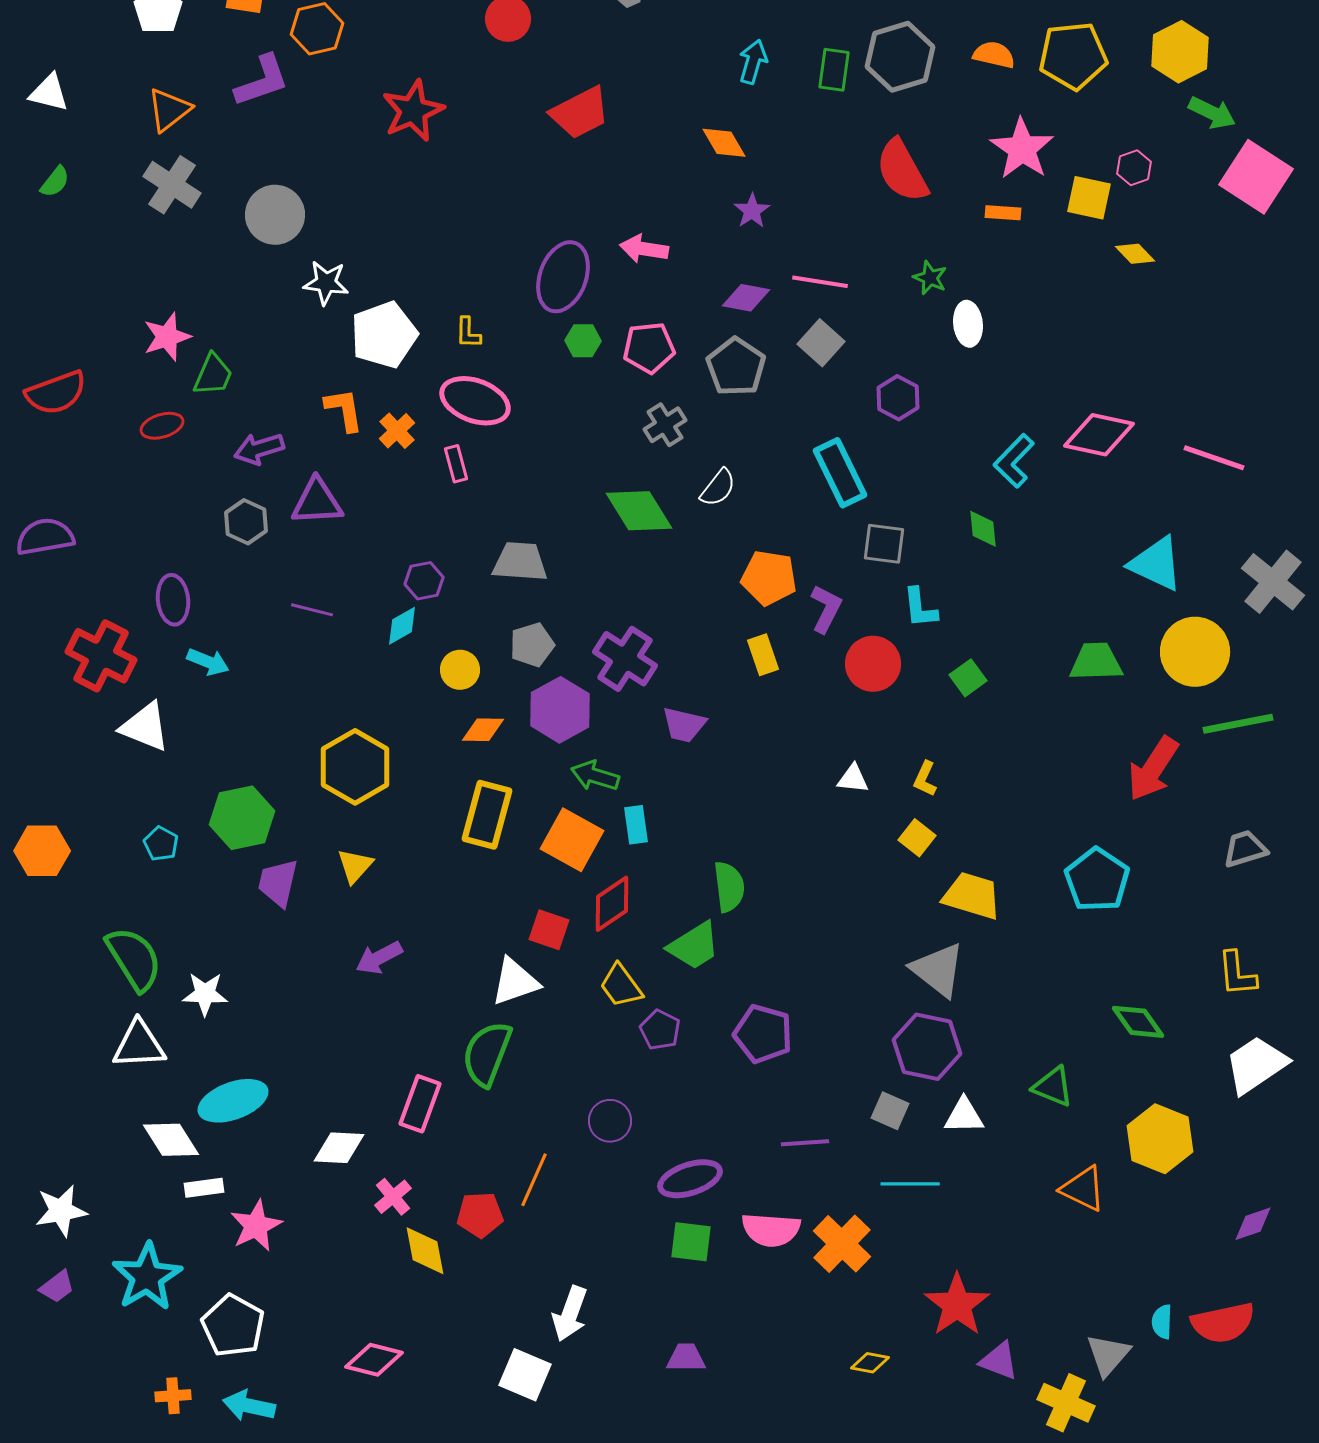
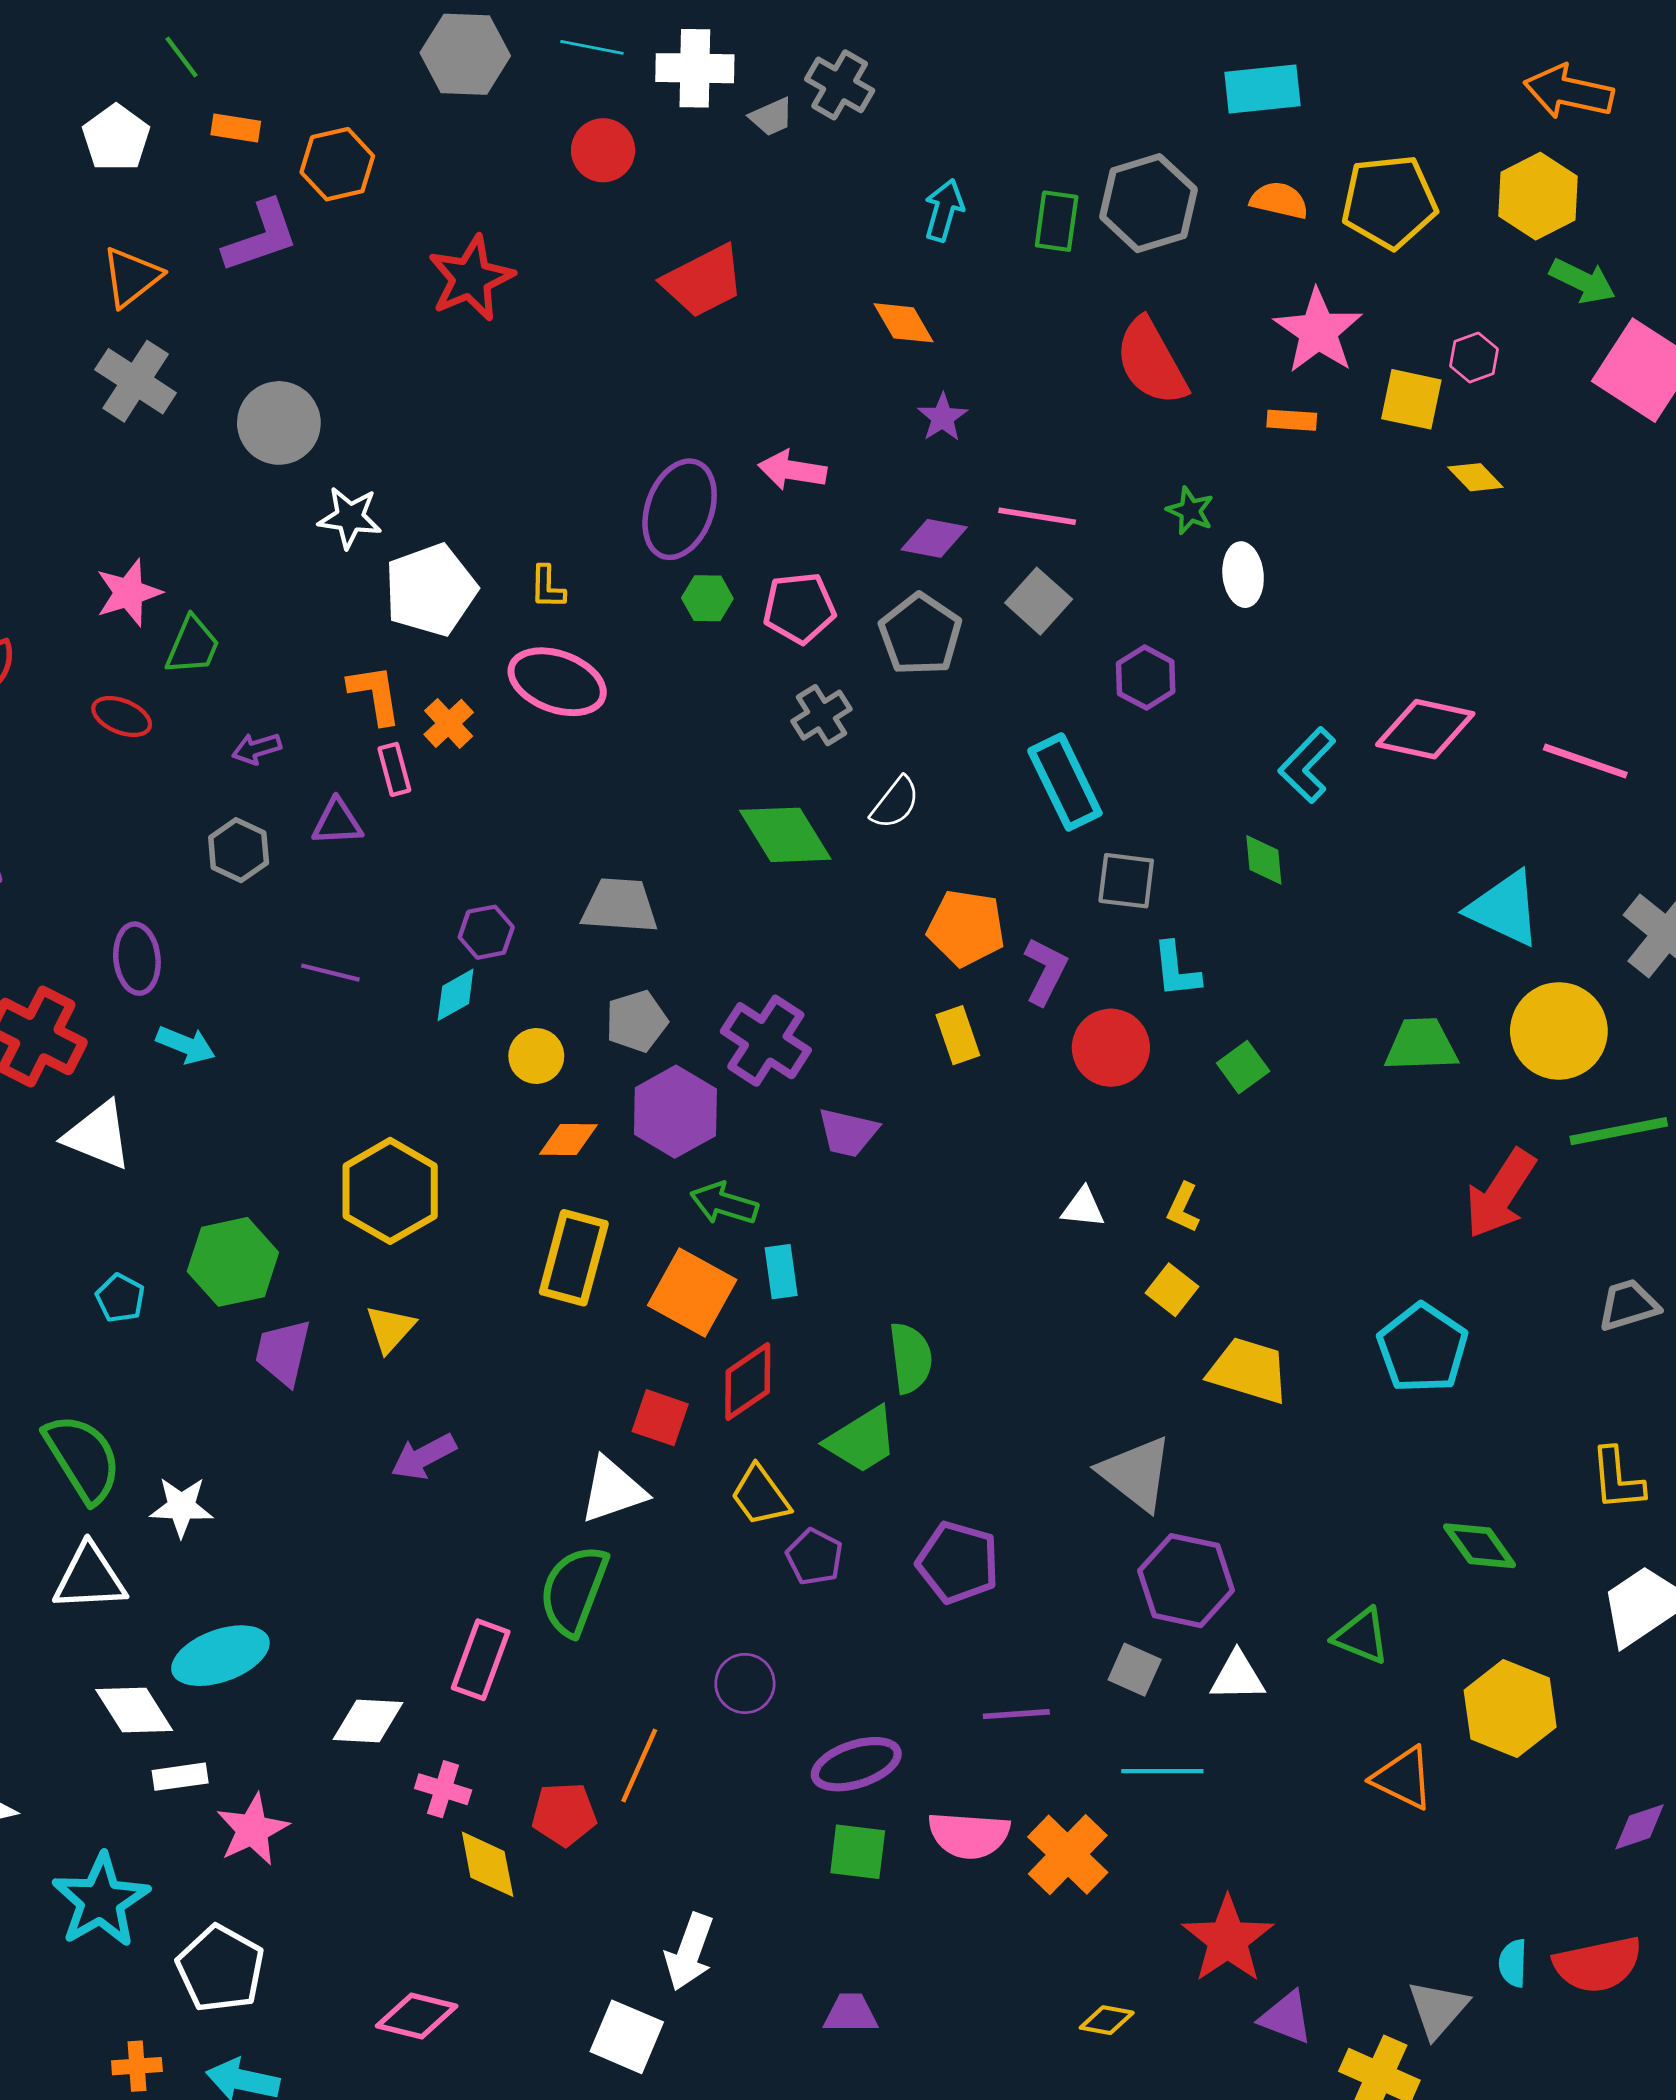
red ellipse: (162, 426) -> (122, 717), turned 39
purple arrow: (259, 449) -> (257, 749), size x0.7
pink rectangle: (456, 464) -> (394, 769), moved
purple triangle: (317, 502) -> (337, 822), size x0.7
gray triangle: (938, 970) -> (1136, 1473), moved
pink cross: (393, 1197) -> (443, 1789), turned -33

